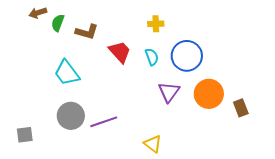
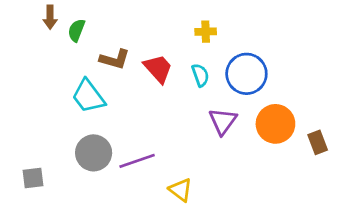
brown arrow: (38, 13) -> (50, 17), turned -72
brown L-shape: (87, 32) -> (115, 59), moved
yellow triangle: (153, 144) -> (181, 190), moved

